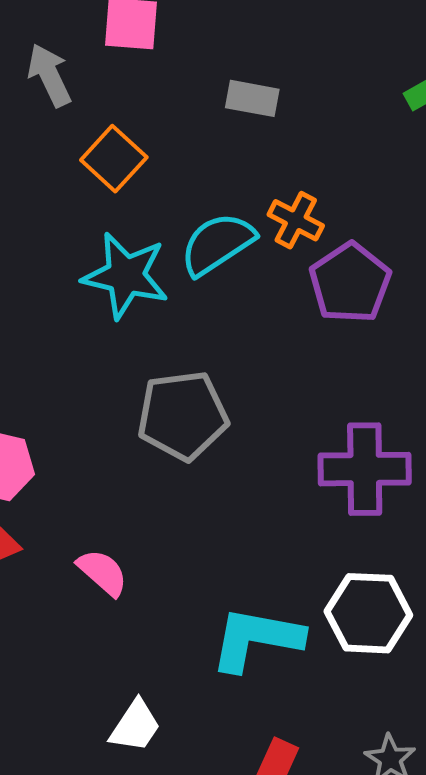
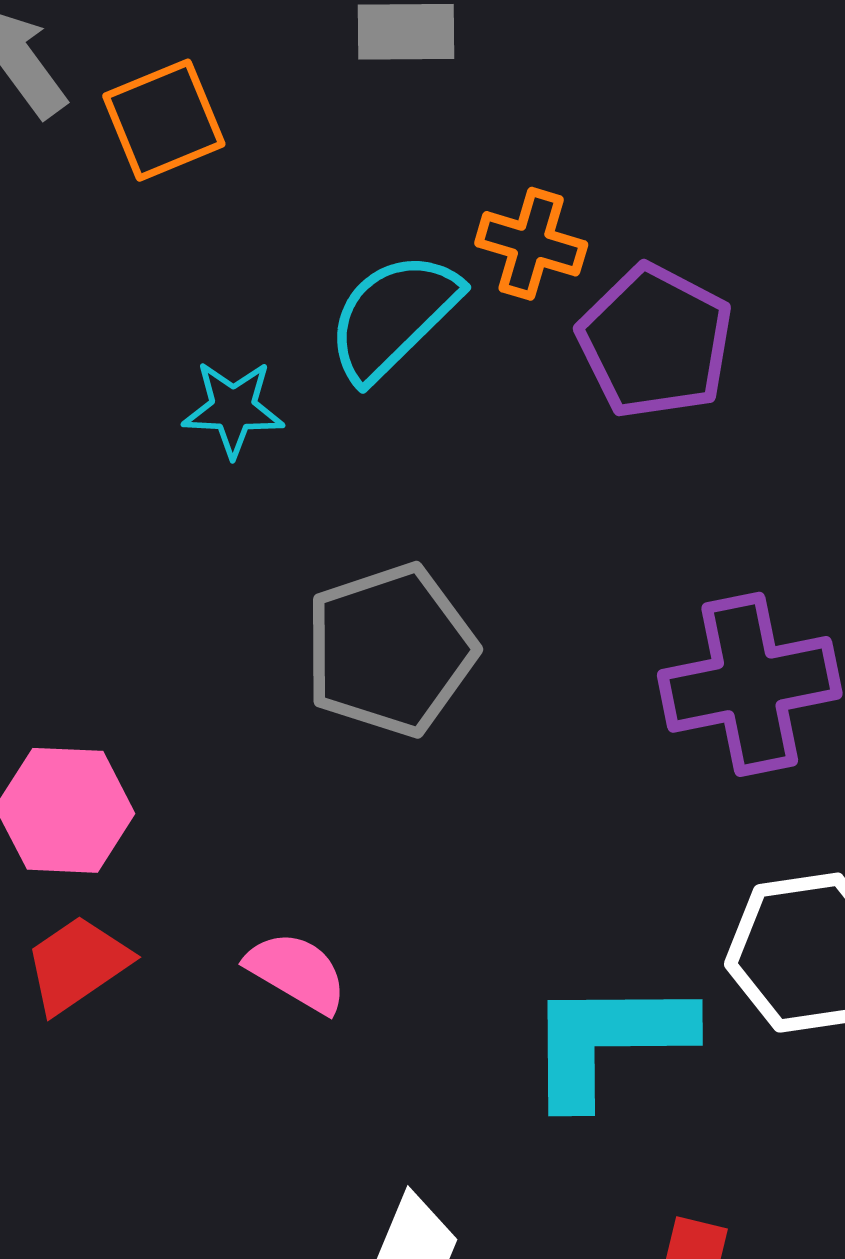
orange square: (114, 159) -> (164, 120), moved, turned 36
cyan star: (126, 276) -> (233, 409), size x0.6

